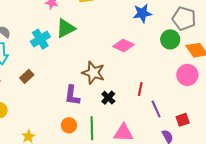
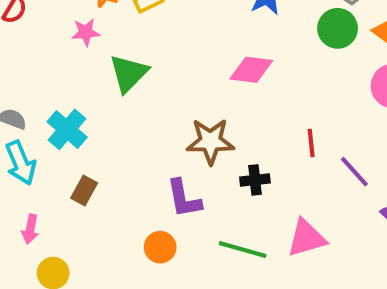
cyan cross: (40, 39) -> (67, 129), moved
black cross: (108, 98) -> (255, 180), turned -32
orange circle: (69, 125) -> (160, 247), moved
green line: (92, 128) -> (243, 250), turned -55

